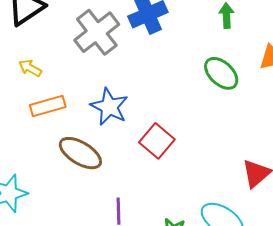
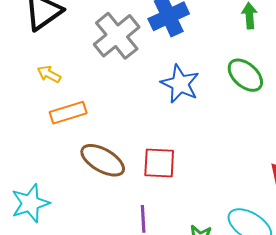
blue star: (109, 107) -> (180, 84), moved
red square: (157, 141) -> (159, 163), moved, turned -36

